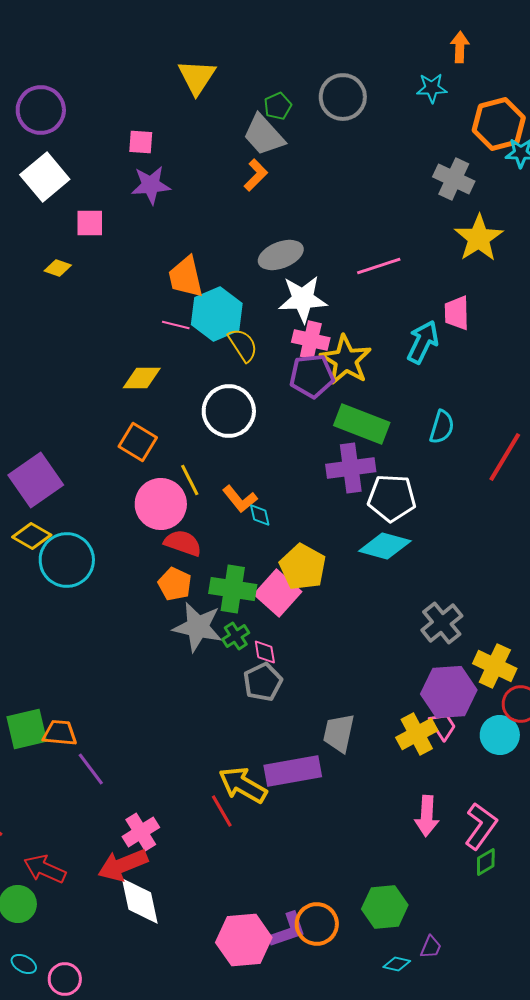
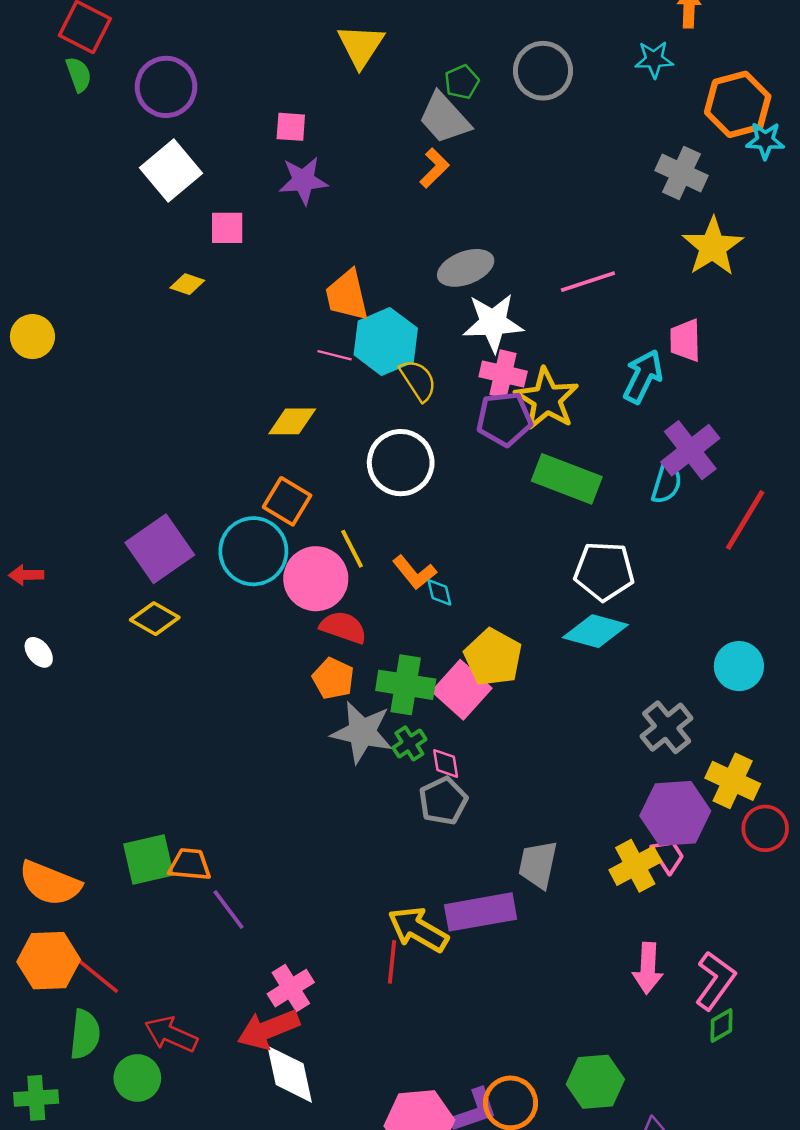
purple cross: (351, 468) -> (690, 450), moved, turned -30
cyan circle: (67, 560) -> (253, 551), moved
cyan circle: (500, 735) -> (739, 666), moved
red line: (222, 811) -> (392, 962), turned 36

